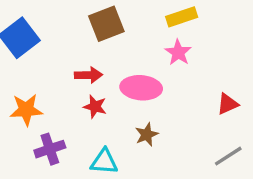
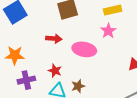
red star: (95, 107) -> (55, 71), moved
brown star: (147, 135) -> (78, 86), moved

